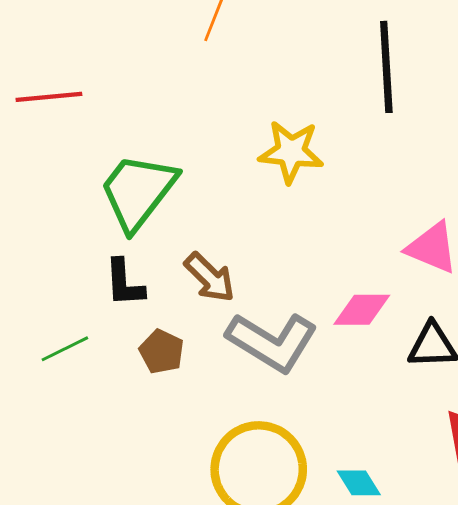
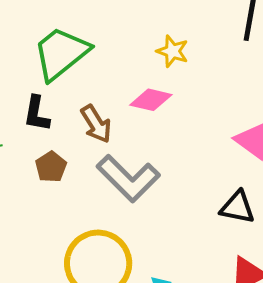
yellow star: (291, 152) -> (172, 51), size x0.7
pink diamond: (362, 310) -> (151, 100), moved

